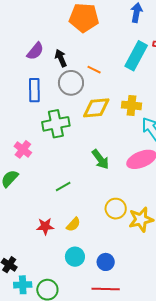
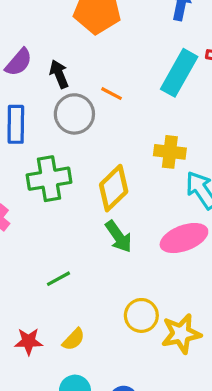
yellow diamond: (96, 108) -> (114, 188), moved, turned -40

